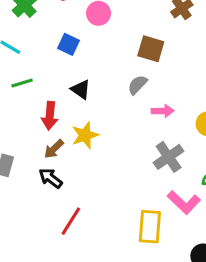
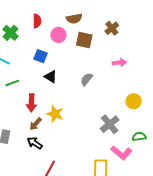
brown square: (151, 49) -> (84, 40), moved
black triangle: (81, 89) -> (51, 77), moved
pink arrow: (163, 111) -> (119, 63), moved
yellow star: (85, 135) -> (55, 114), turned -30

